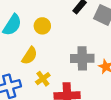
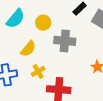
gray cross: (82, 58) -> (65, 41), moved

